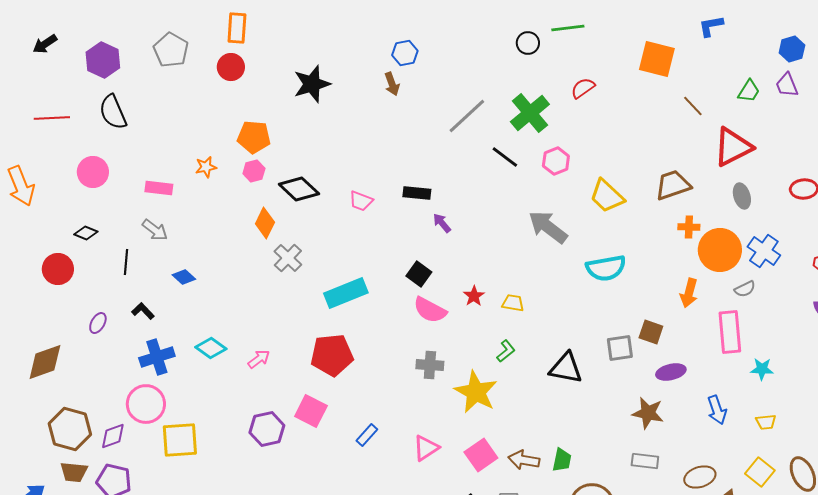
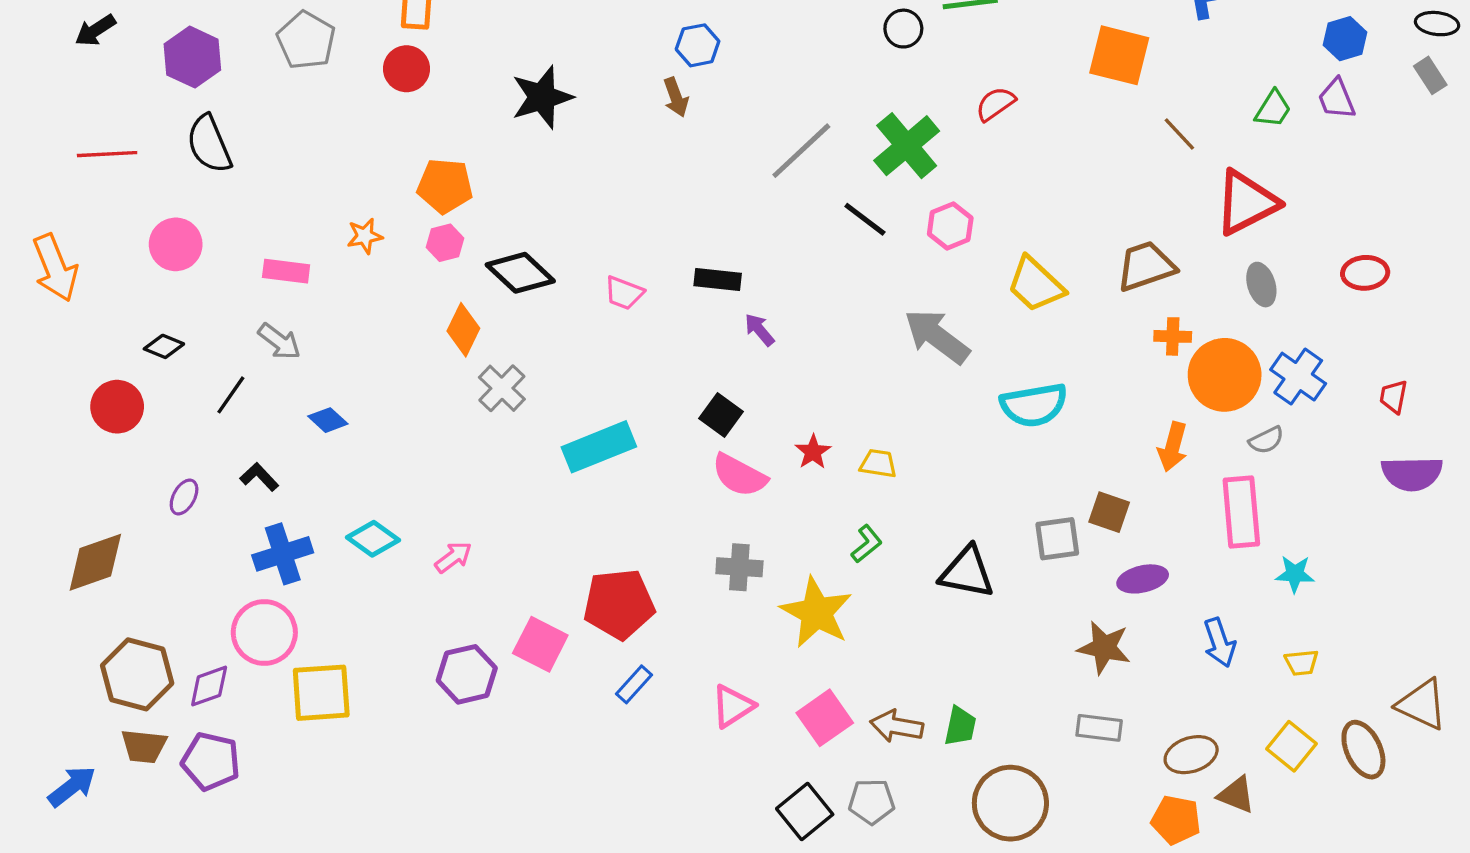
black line: (126, 262) -> (231, 395), turned 30
red pentagon: (332, 355) -> (619, 604), moved

